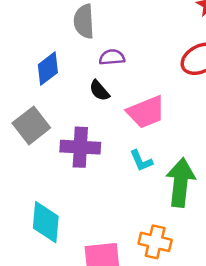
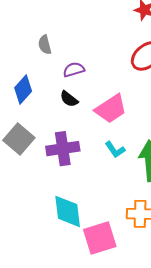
gray semicircle: (84, 21) -> (45, 45), size x0.7
cyan diamond: (46, 222) -> (68, 211), moved

